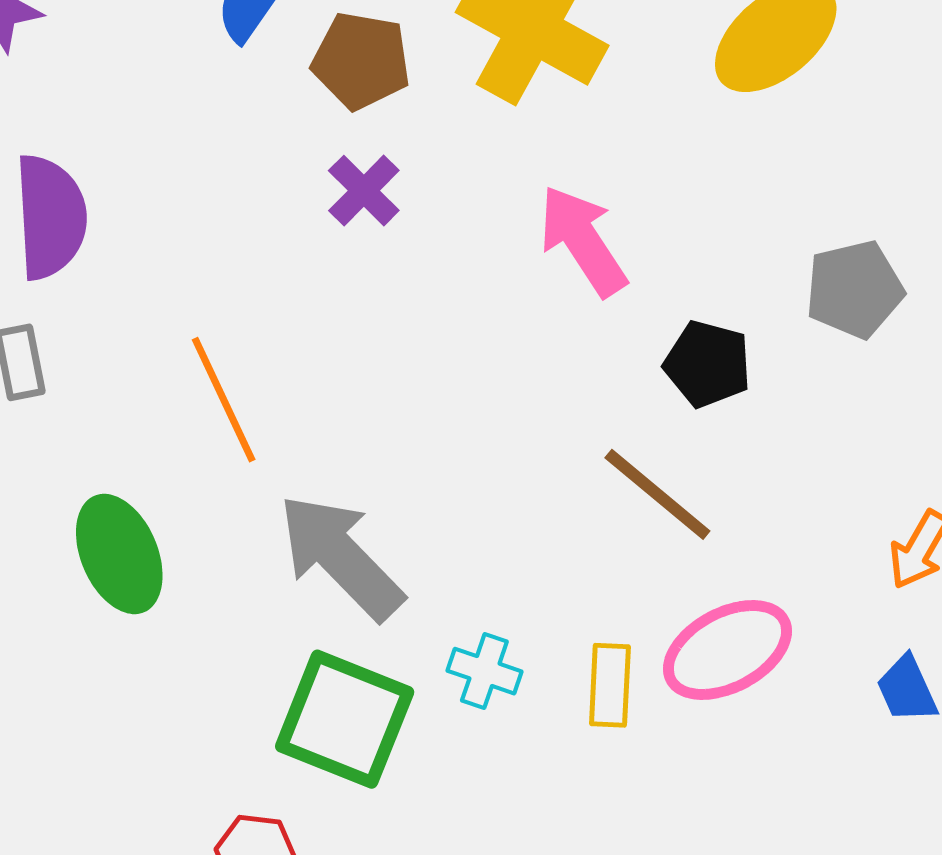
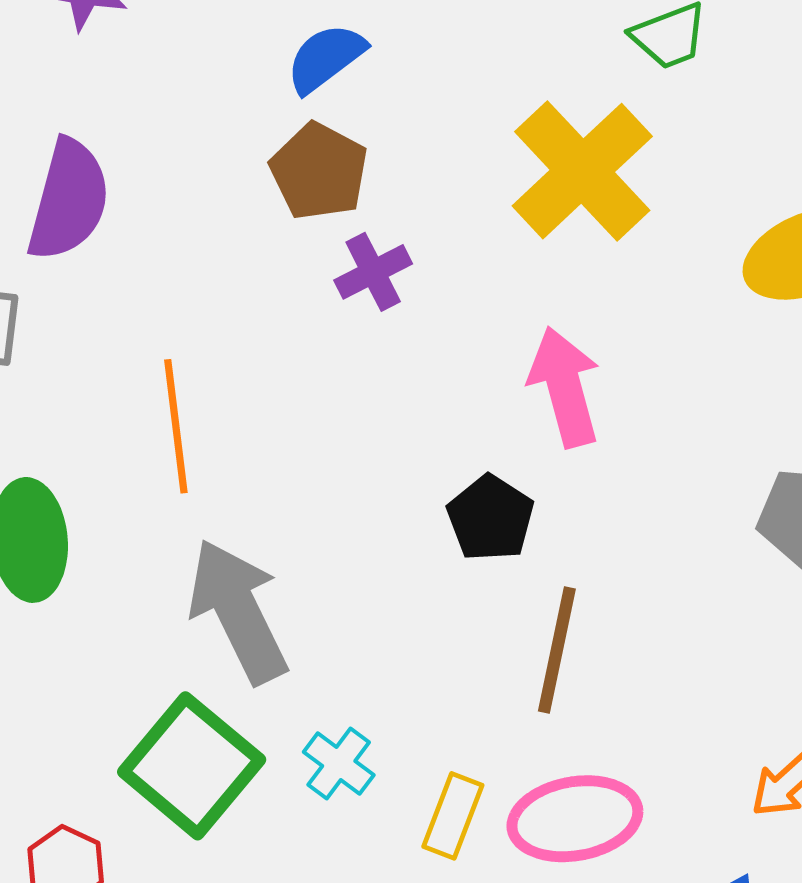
brown pentagon: (361, 61) -> (319, 171), moved
black pentagon: (708, 364) -> (490, 518), moved
brown line: (657, 494) -> (557, 650), turned 44

